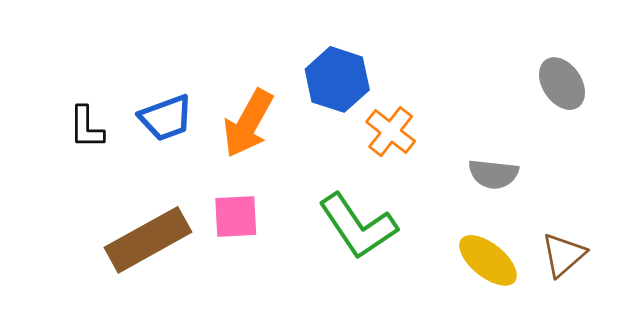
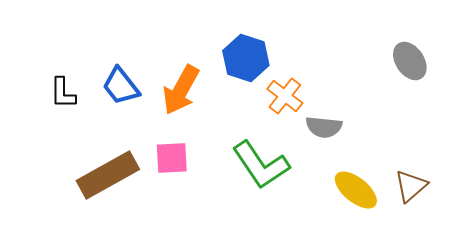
blue trapezoid: (166, 118) -> (121, 86), turned 72
gray semicircle: (493, 174) -> (324, 127), moved

